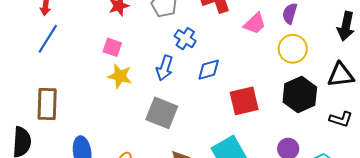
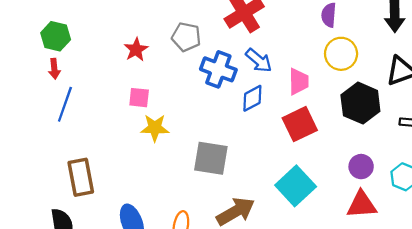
pink trapezoid: (255, 23) -> (299, 82), moved, turned -35
blue cross: (185, 39) -> (218, 69), size x1.4
blue arrow: (165, 68) -> (259, 60), moved, turned -55

